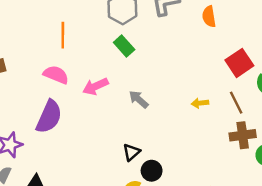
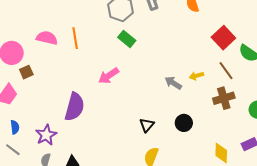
pink semicircle: (56, 75) -> (47, 38), moved
gray arrow: (139, 99) -> (173, 83), moved
brown cross: (243, 135) -> (224, 98), moved
black circle: (152, 171) -> (184, 123), moved

